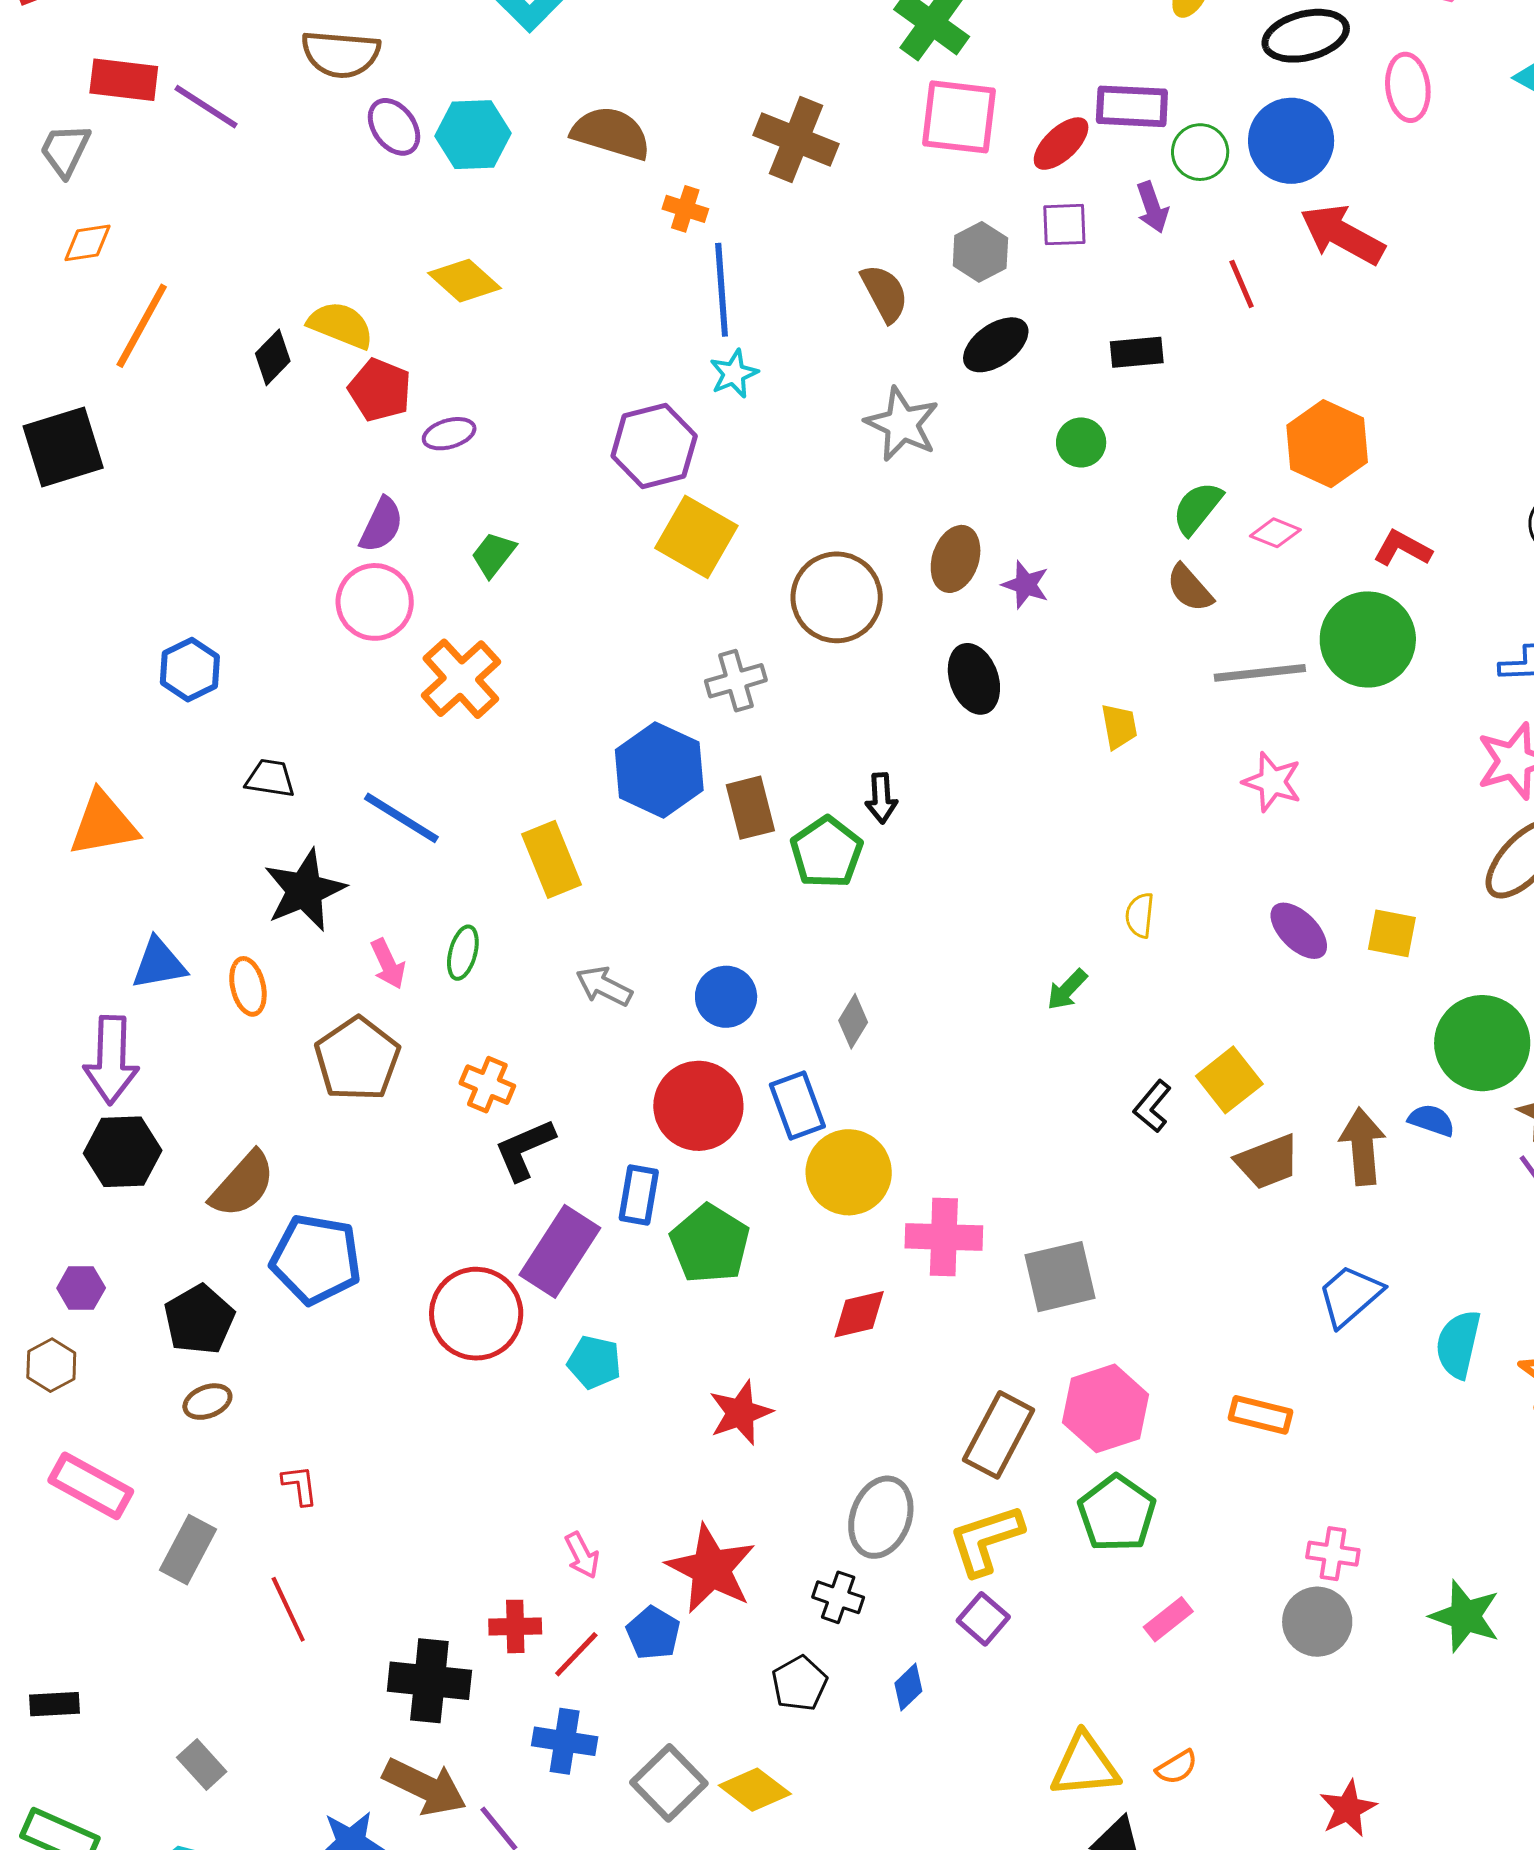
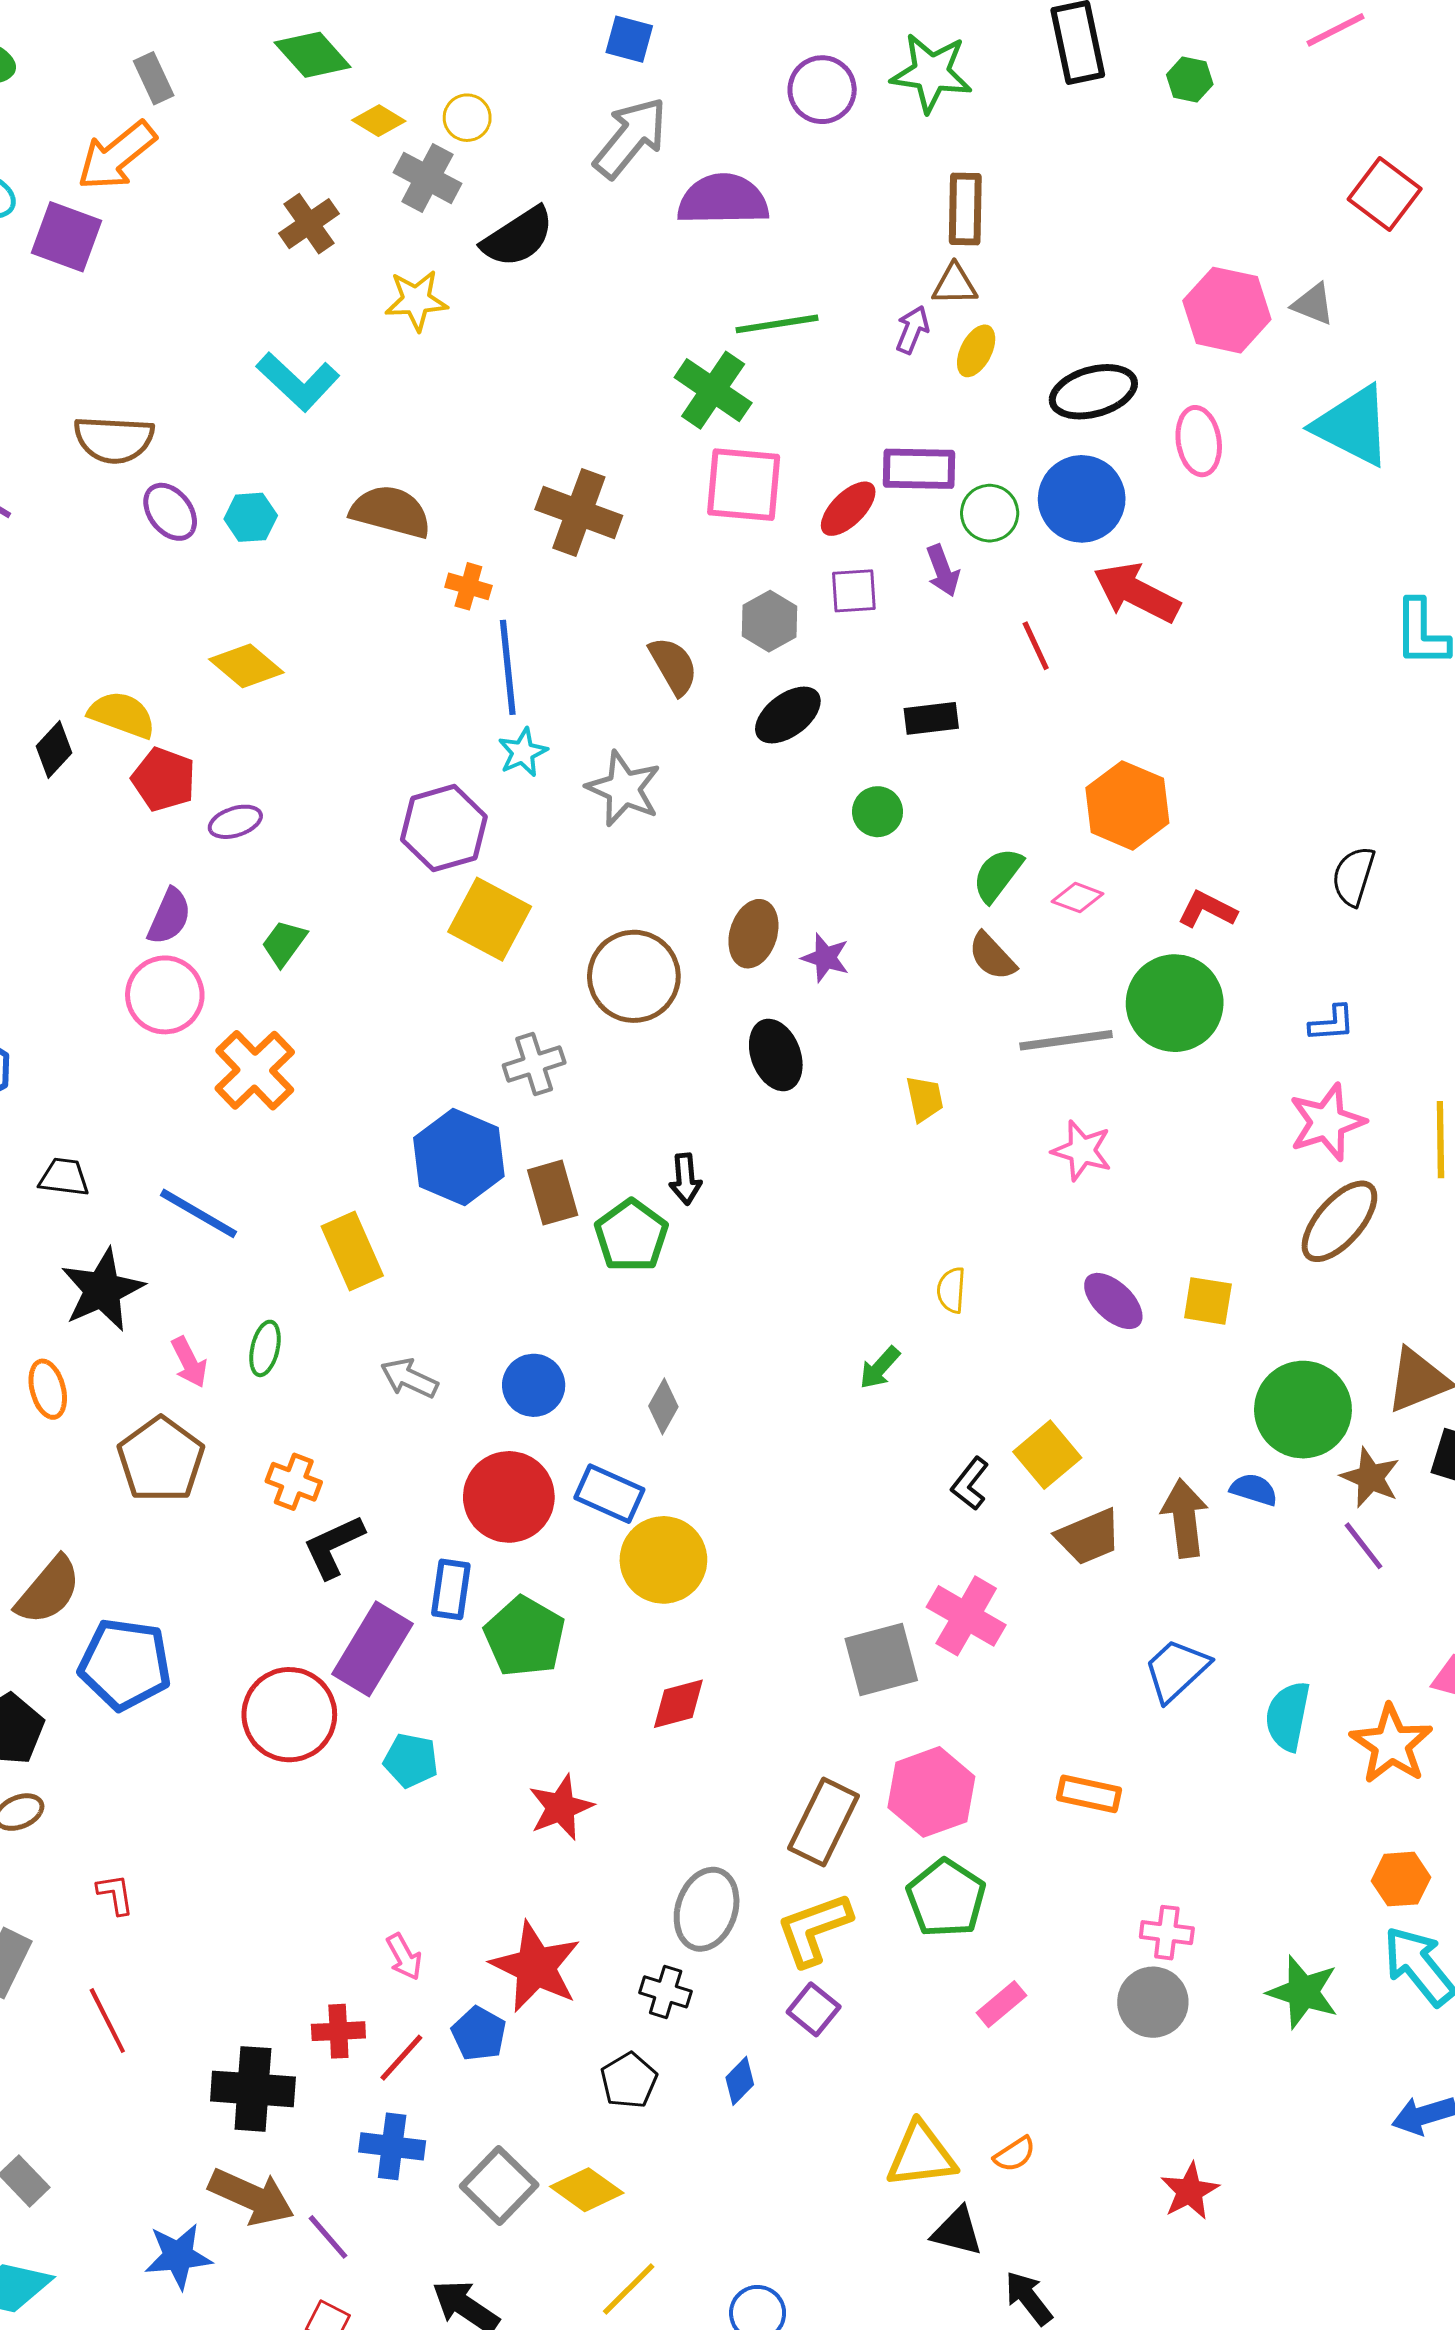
cyan hexagon: (473, 135) -> (251, 517), size x0.7
gray star: (902, 424) -> (624, 789), moved
blue rectangle: (797, 1105) -> (609, 1494), turned -44
pink cross: (944, 1237) -> (966, 1616), moved, turned 30

